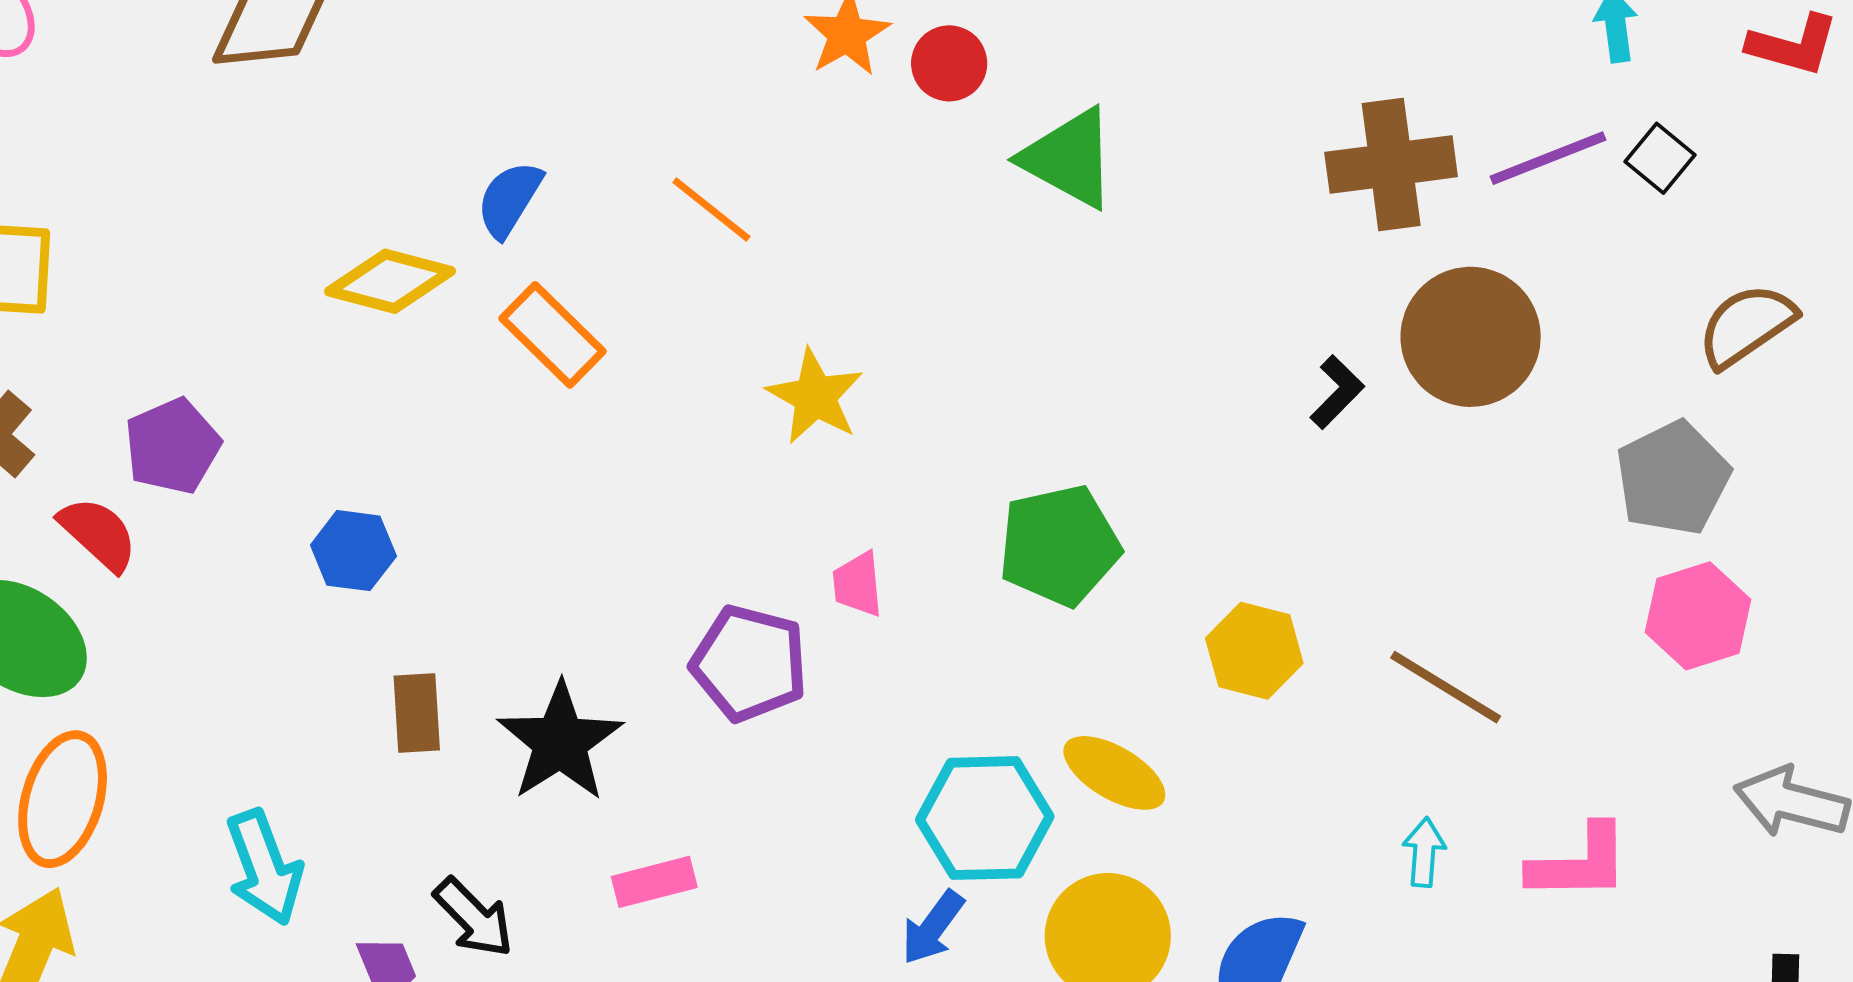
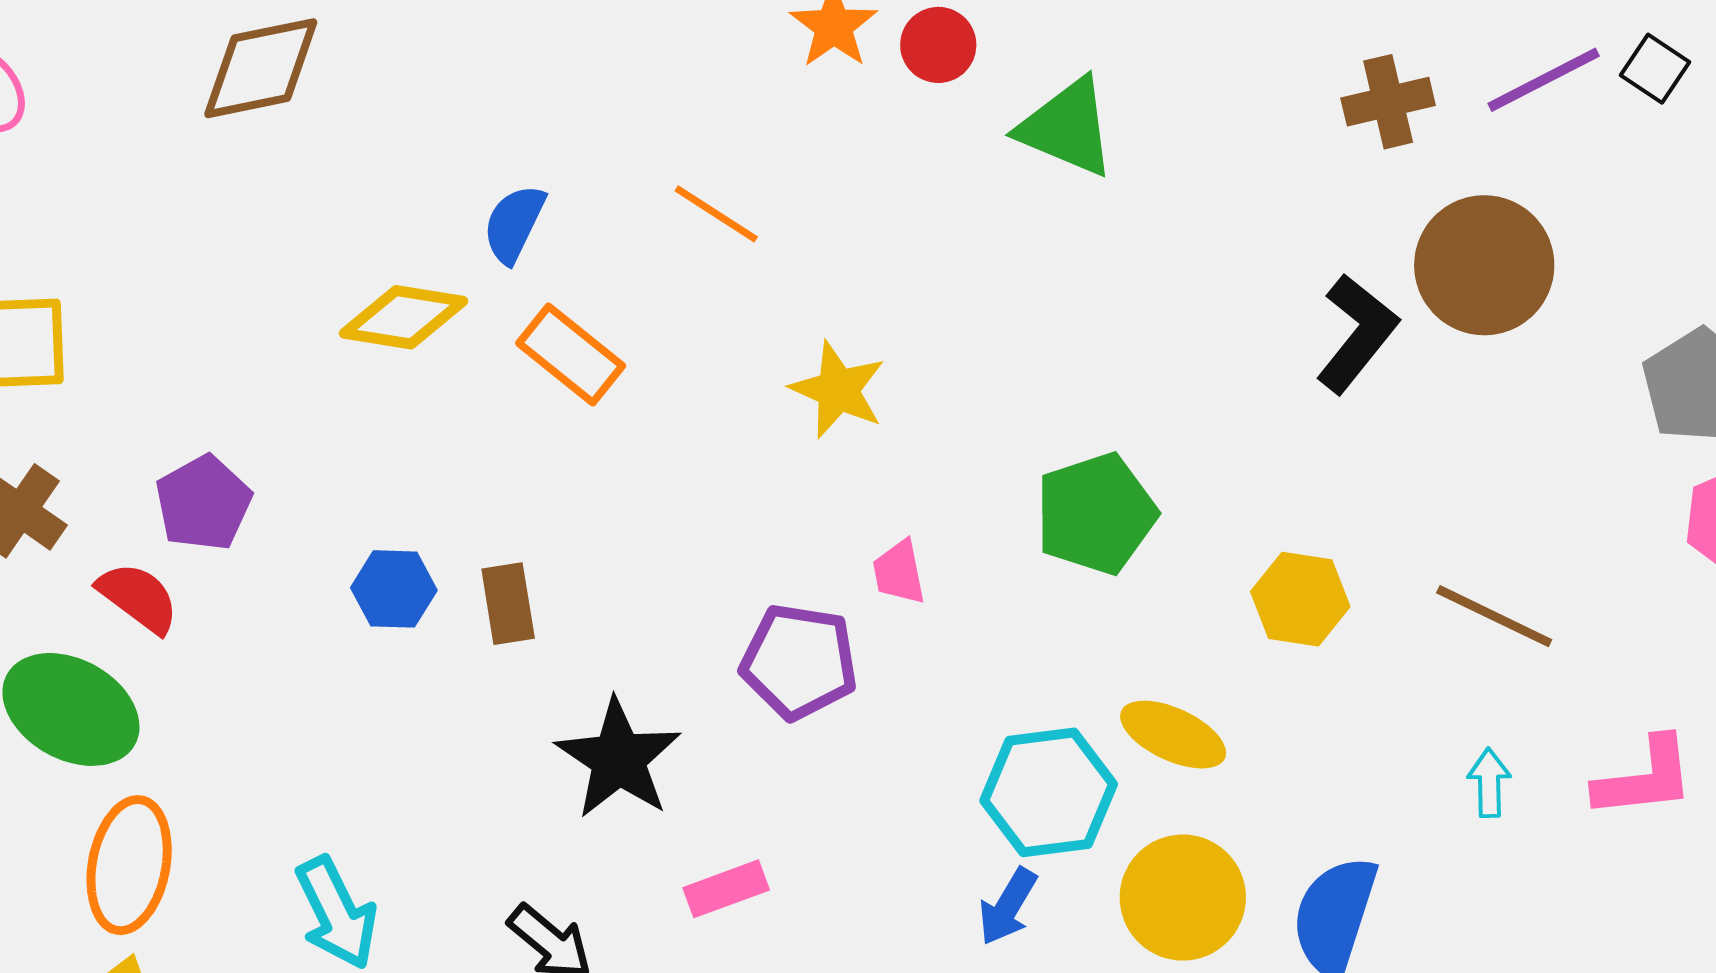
brown cross: (1391, 165) -> (1388, 102), size x0.7
black L-shape: (1337, 392) -> (1357, 333), size x1.6
brown rectangle: (417, 713) -> (508, 604), moved

